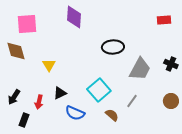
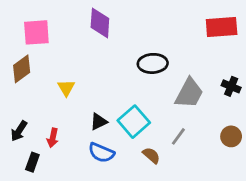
red rectangle: (164, 20) -> (222, 27), size x1.6
brown diamond: (16, 51) -> (22, 69), turned 70
black triangle: (60, 93) -> (99, 122), moved

